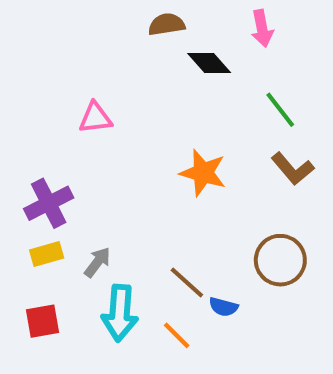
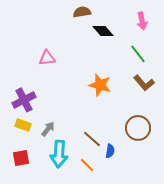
pink arrow: (262, 28) -> (142, 21), moved
yellow rectangle: (47, 254) -> (23, 125), turned 35
blue semicircle: (223, 307) -> (110, 151), turned -96

